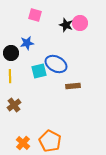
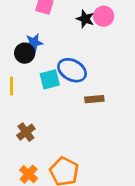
black circle: (11, 53) -> (25, 53), moved
brown cross: (14, 105) -> (26, 132), moved

